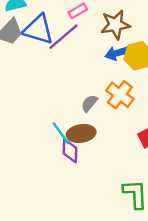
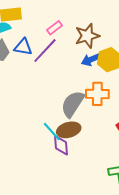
blue triangle: (38, 29) -> (23, 47), size x0.7
orange cross: (120, 95) -> (97, 94), turned -30
gray semicircle: (89, 103) -> (73, 104), size x1.8

